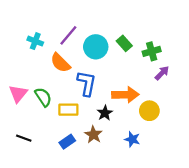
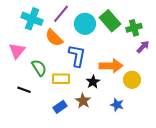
cyan cross: (35, 41) -> (32, 19), size x1.5
green rectangle: (124, 43) -> (110, 21), size x1.5
pink triangle: (18, 94) -> (17, 51), moved
black line: (24, 138) -> (24, 90), moved

